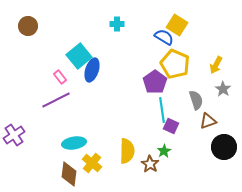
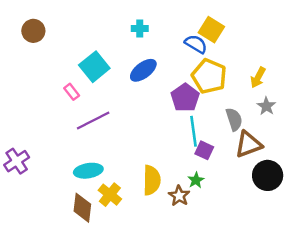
blue ellipse: (92, 70) -> (143, 70), moved, turned 35
purple line: (56, 100) -> (93, 120), moved
brown triangle: (208, 121) -> (248, 144), size x1.4

